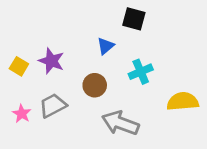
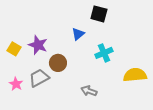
brown circle: (95, 85) -> (58, 63), moved
gray arrow: (120, 123) -> (89, 91), size x0.6

